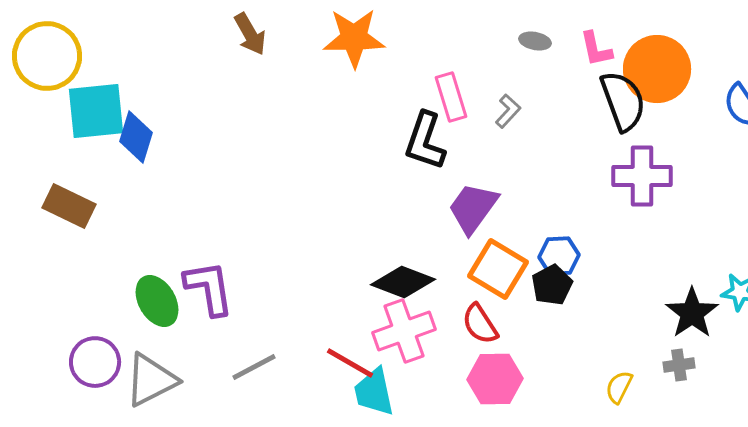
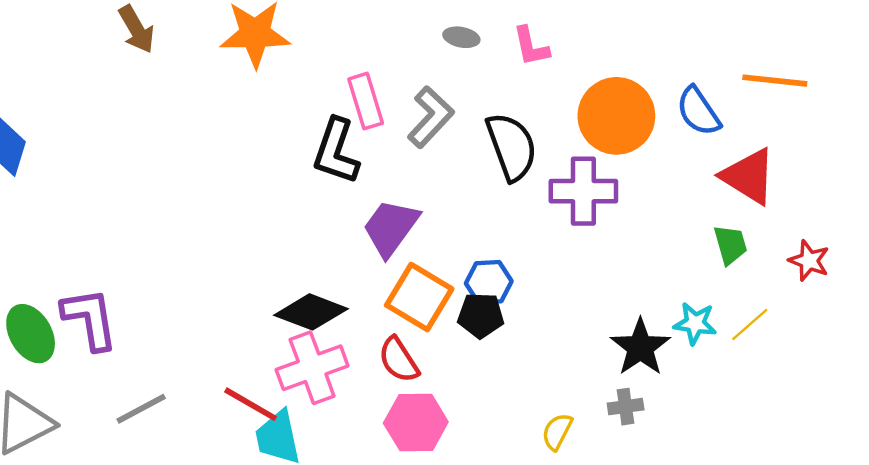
orange circle: (657, 69) -> (616, 116), moved
black semicircle: (623, 101) -> (512, 147), moved
gray L-shape: (508, 111) -> (431, 117), size x1.6
black pentagon: (552, 285) -> (481, 315), turned 30

